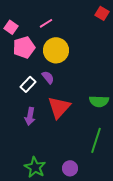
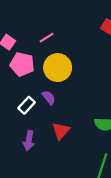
pink pentagon: (24, 47) -> (22, 64), turned 30
red triangle: (59, 107) -> (61, 131), size x0.7

